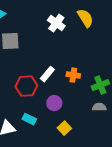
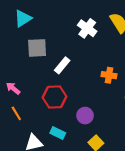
white rectangle: (47, 74) -> (62, 65), moved
orange cross: (73, 75) -> (109, 75), moved

